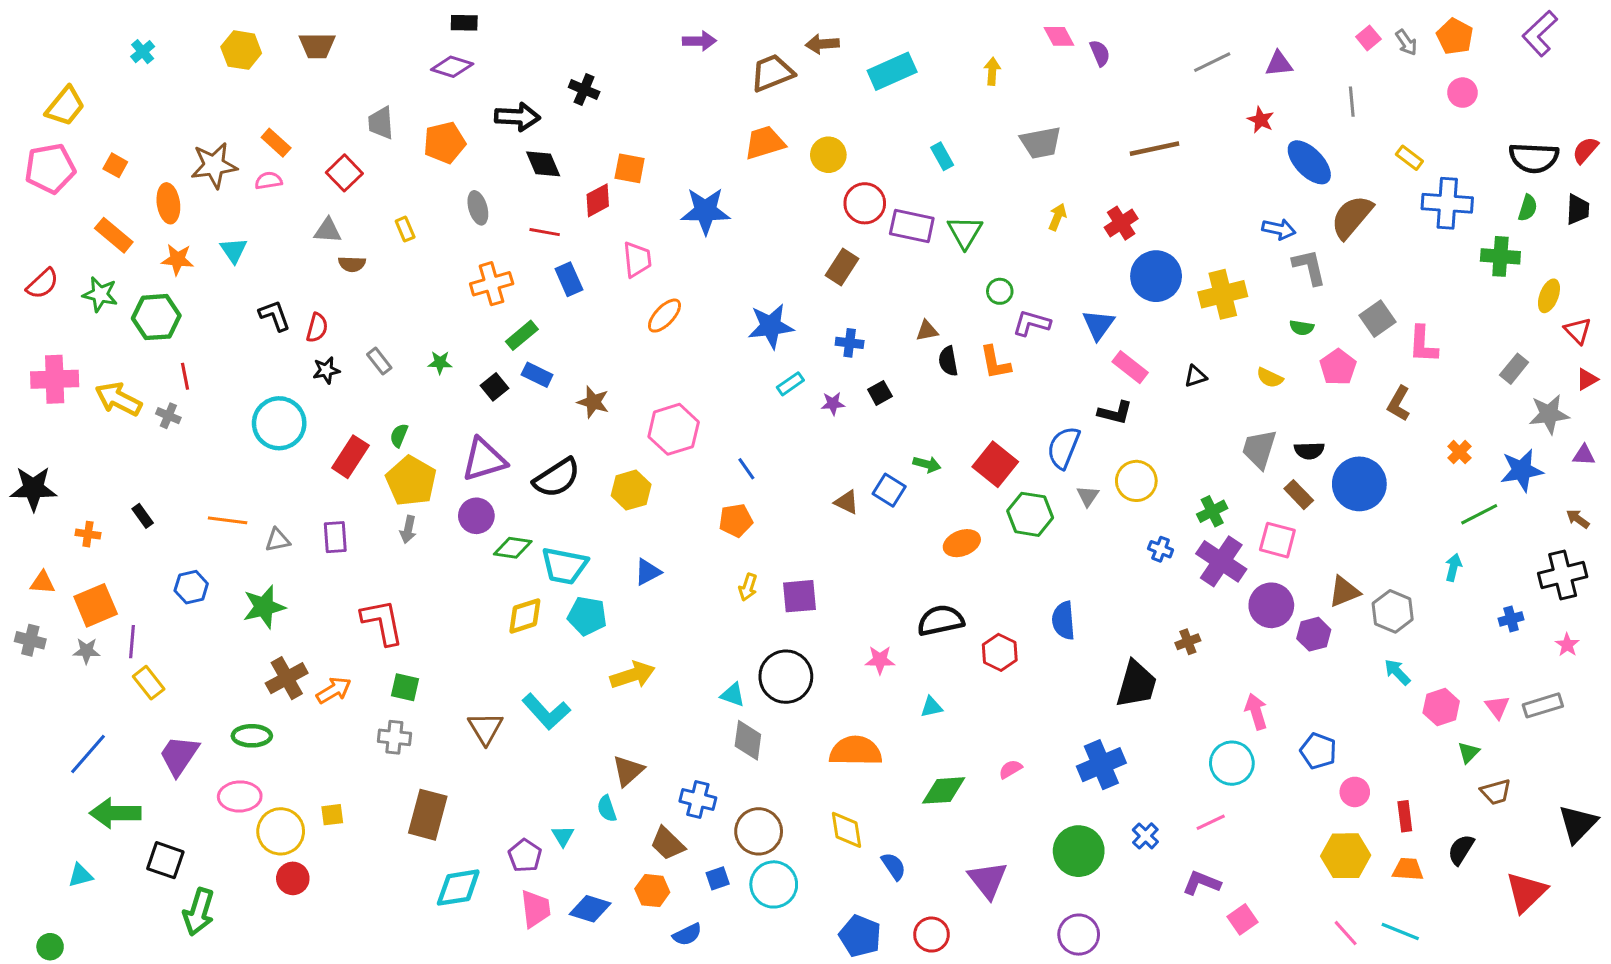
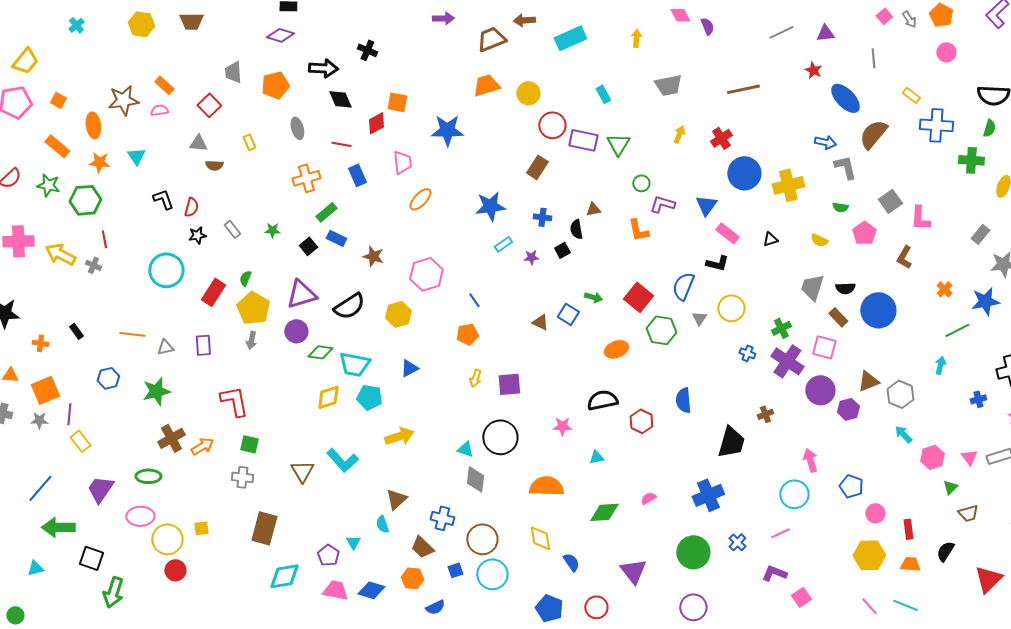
black semicircle: (948, 361) -> (576, 229), moved
pink trapezoid: (536, 909) -> (335, 590), turned -72

